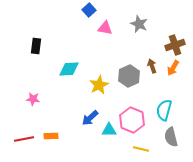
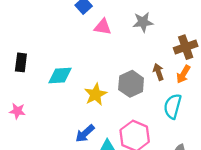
gray star: (139, 24) -> (143, 22), turned -30
black rectangle: (36, 46) -> (21, 62), moved
cyan semicircle: (164, 110) -> (173, 106), moved

